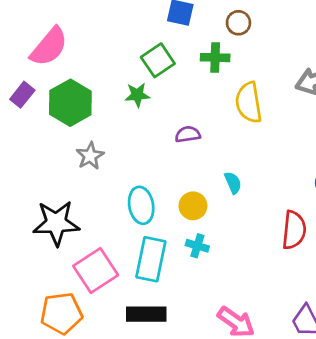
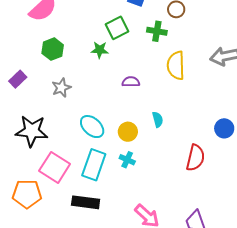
purple rectangle: (22, 95) -> (18, 79), moved
green hexagon: (70, 103) -> (53, 49), size x0.7
cyan ellipse: (141, 205) -> (92, 127), turned -45
pink square: (96, 270) -> (55, 167), turned -32

